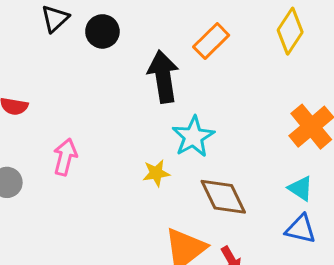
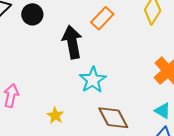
yellow star: (156, 173) -> (55, 115), moved, turned -30

